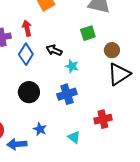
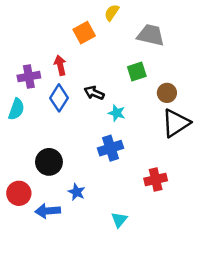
black circle: (29, 92) -> (49, 162), moved
cyan triangle: (74, 137) -> (119, 220), moved, turned 32

